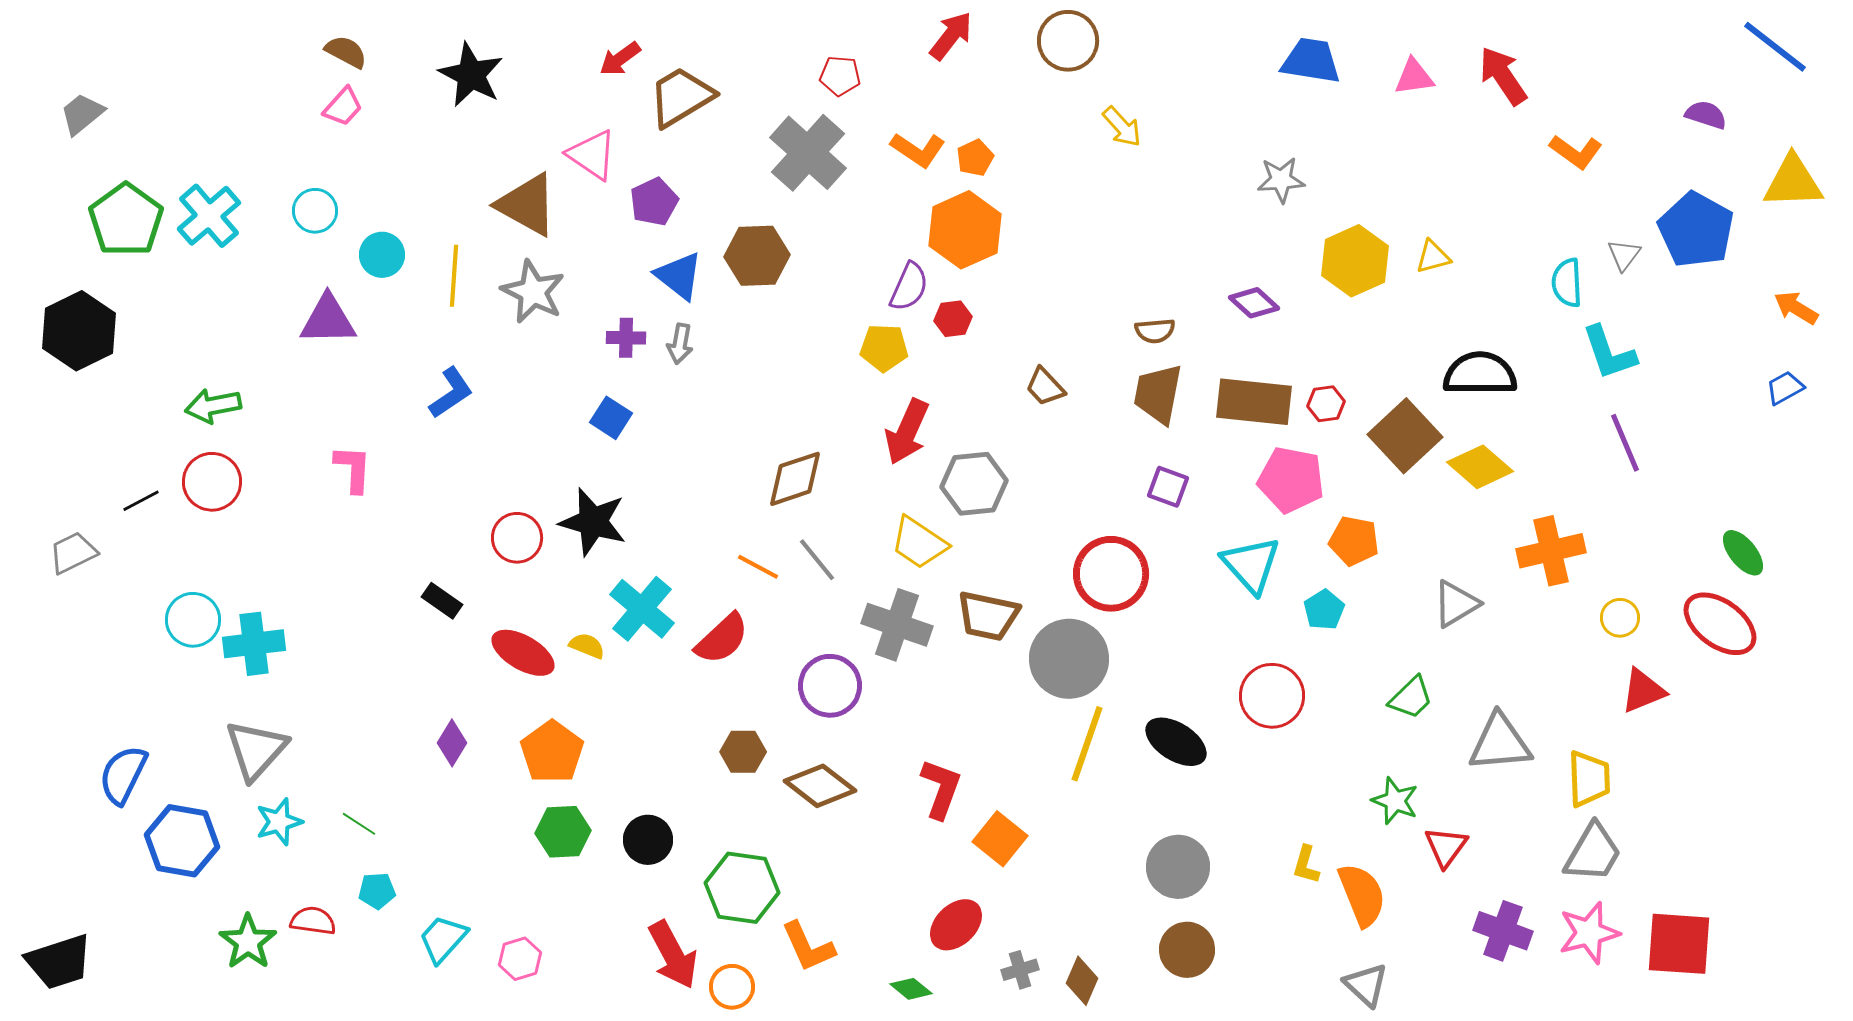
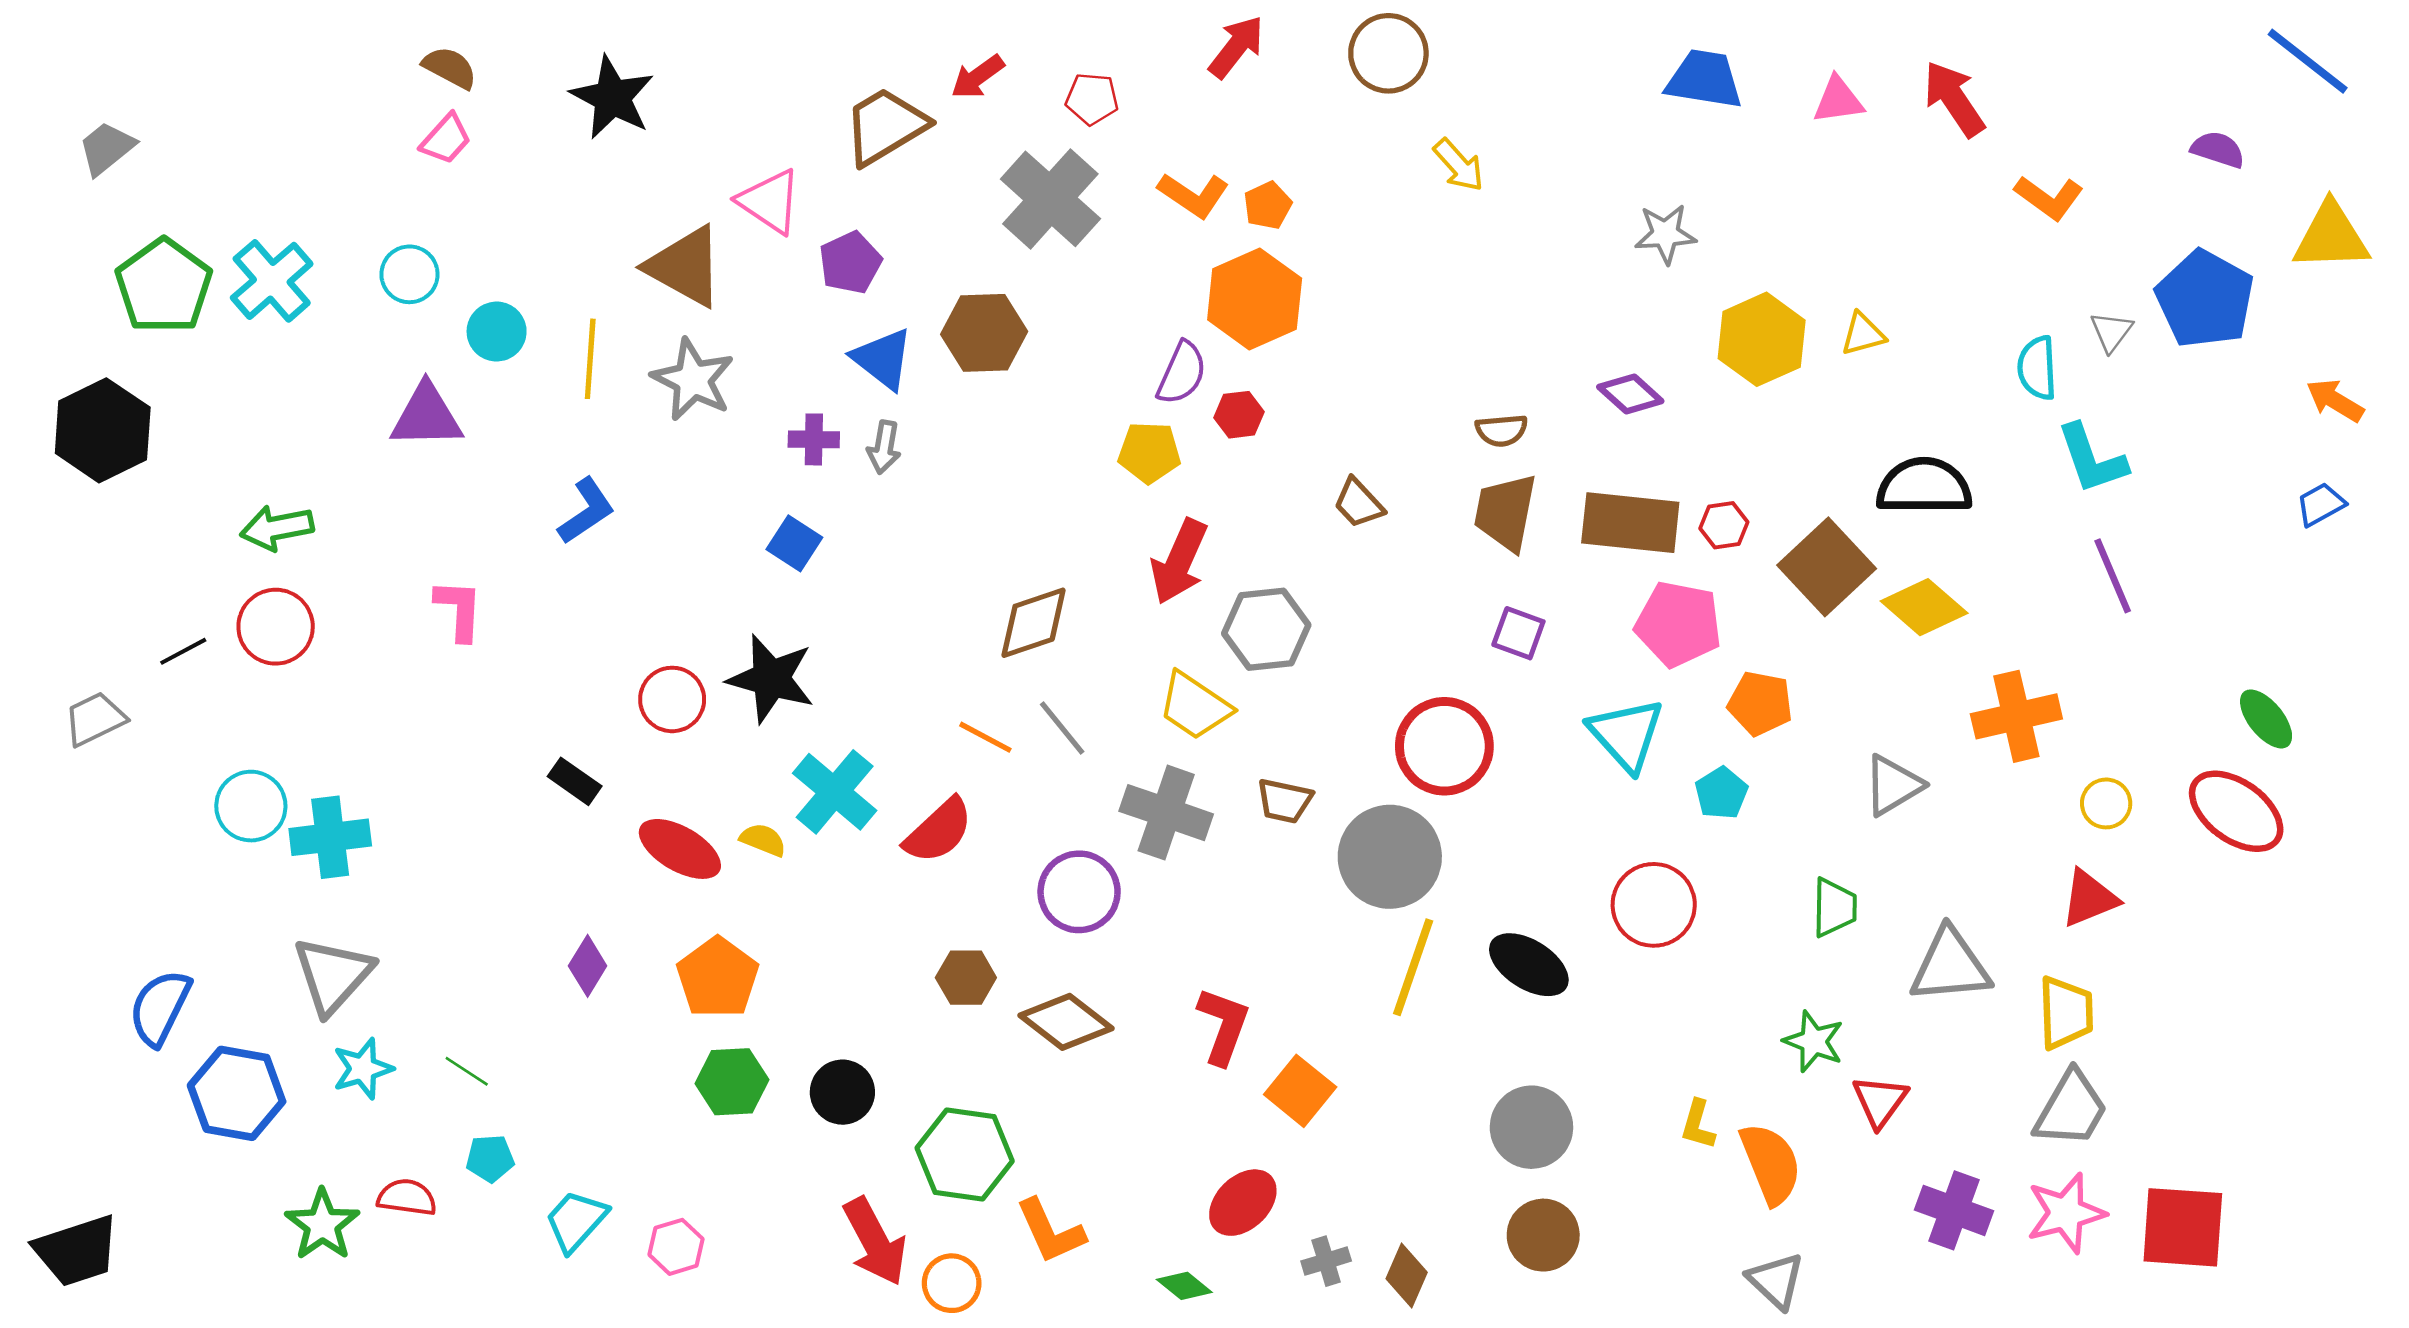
red arrow: (620, 59) -> (978, 77), moved
brown trapezoid: (988, 616) -> (1284, 801), size x0.7
red triangle: (1643, 691) -> (2089, 898), moved
green trapezoid: (1411, 698) -> (1834, 907), turned -45

